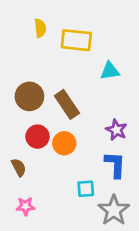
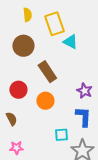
yellow rectangle: (76, 40) -> (54, 24), turned 65
cyan triangle: (110, 71) -> (70, 42), moved, turned 35
brown circle: (29, 96) -> (23, 46), moved
red circle: (37, 137) -> (18, 90), moved

